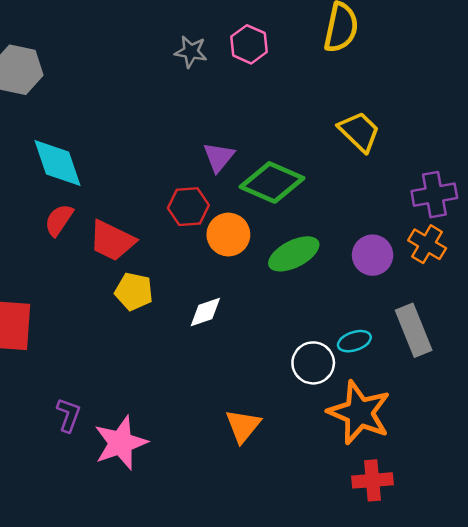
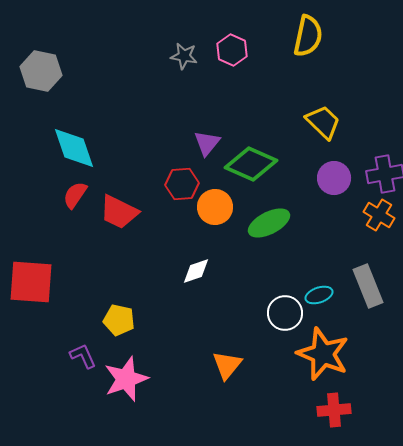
purple circle: (373, 255) -> (334, 178), moved
yellow pentagon: (134, 291) -> (119, 320), moved
purple L-shape: (69, 415) -> (83, 356), turned -44

